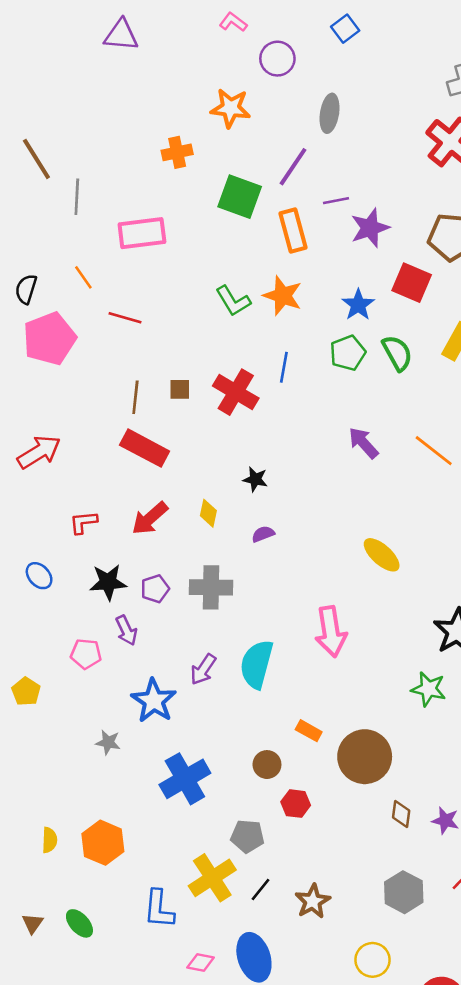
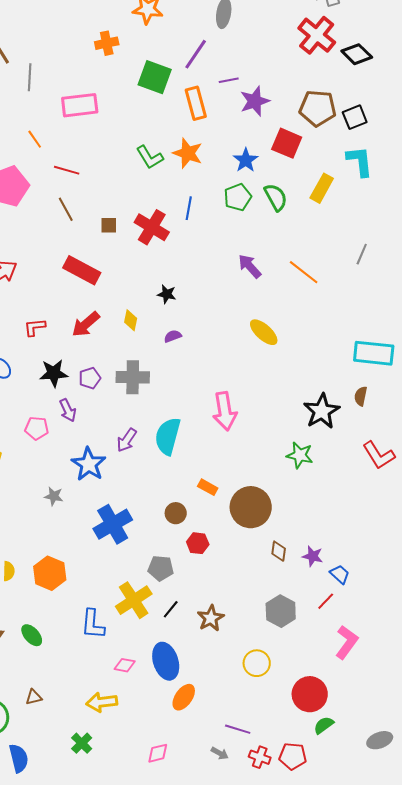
brown line: (135, 397) -> (66, 209), moved, turned -35
yellow ellipse: (382, 555) -> (264, 332), moved

